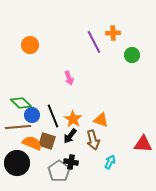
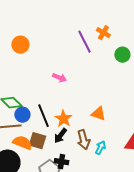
orange cross: (113, 33) -> (103, 33), turned 32
pink arrow: (69, 78) -> (59, 78), turned -48
orange triangle: (101, 120) -> (98, 114), moved
cyan arrow: (110, 162) -> (100, 148), moved

